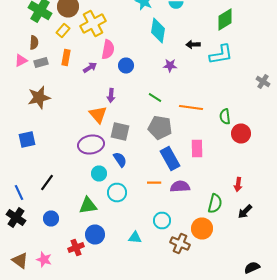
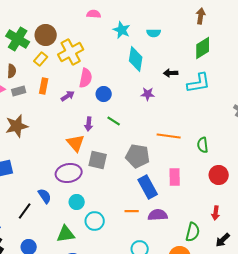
green line: (155, 98) -> (114, 121), moved
red circle: (241, 134) -> (219, 175), moved
blue semicircle: (120, 160) -> (45, 196), moved

